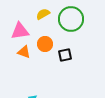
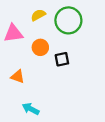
orange triangle: (24, 52) -> (18, 77), moved

